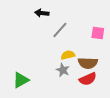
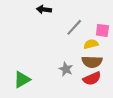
gray line: (60, 30) -> (74, 27), moved
yellow semicircle: (68, 55) -> (91, 44), moved

